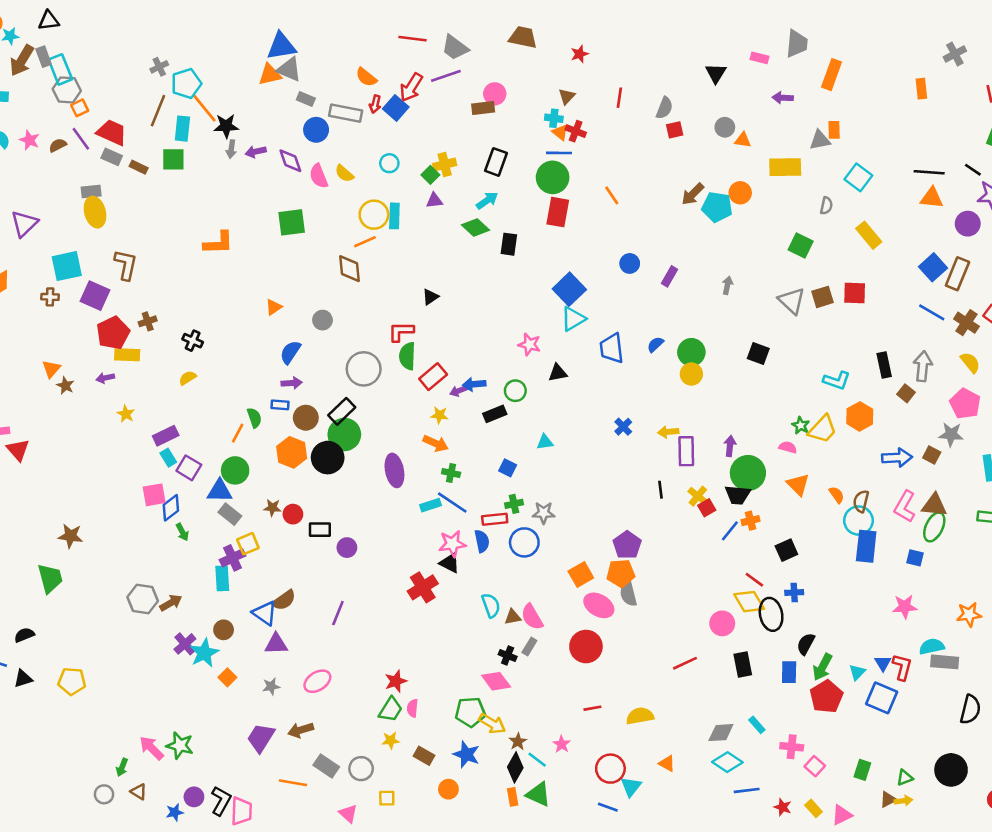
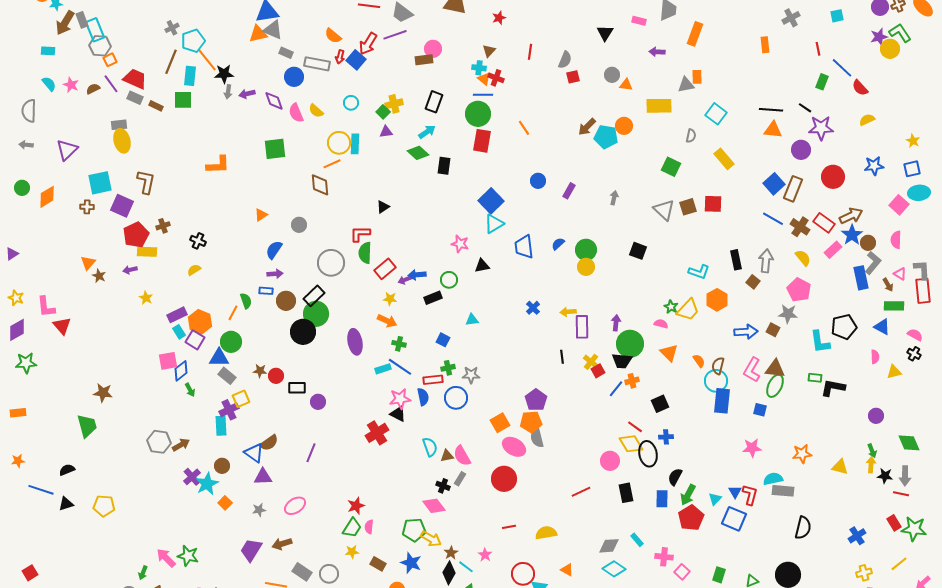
orange hexagon: (292, 452) -> (200, 322), moved

